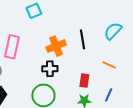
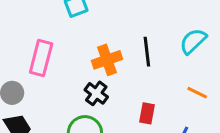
orange line: (109, 65) -> (197, 93), moved
black cross: (50, 69) -> (96, 93), turned 35

